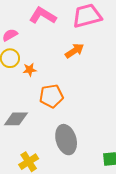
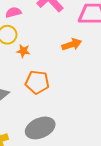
gray ellipse: (66, 140) -> (40, 128), turned 68

